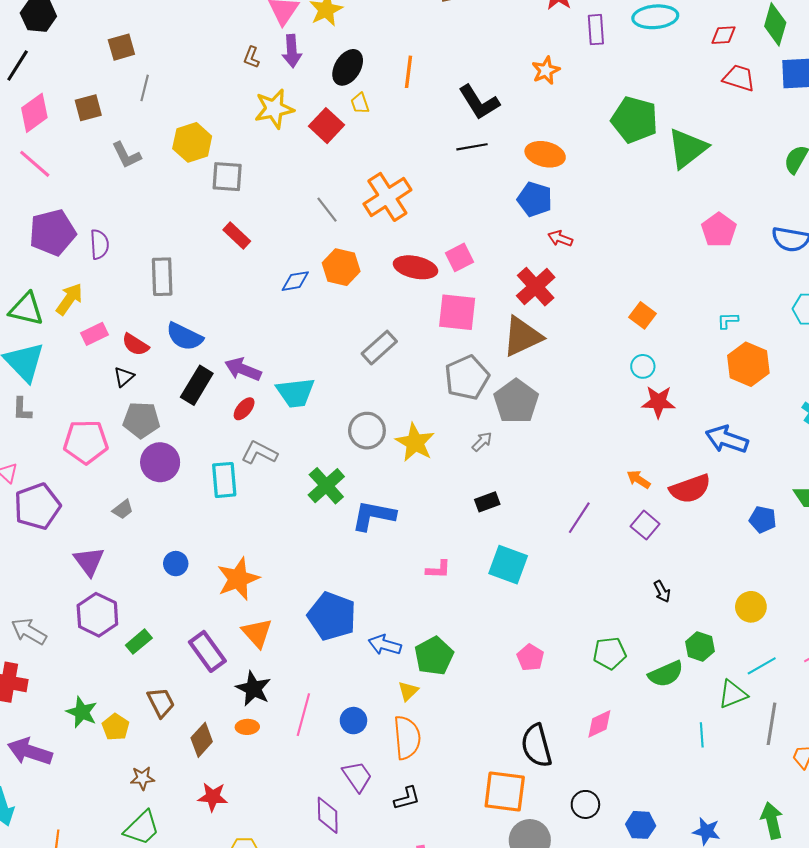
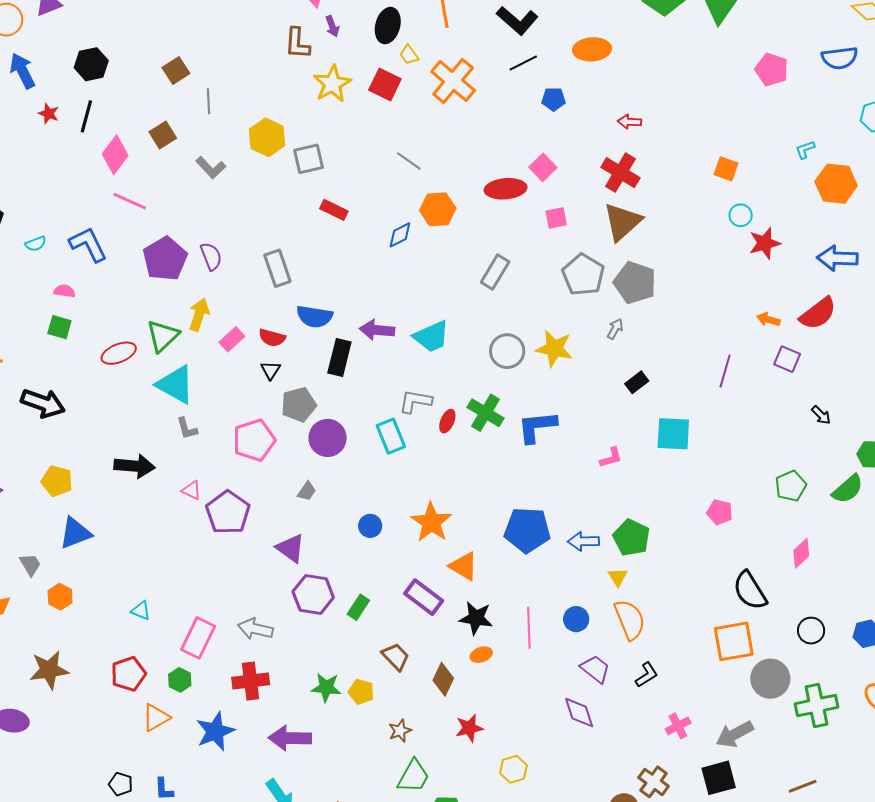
purple arrow: (292, 51) -> (332, 26), size x0.7
brown L-shape: (252, 57) -> (297, 43), size x1.6
orange cross: (387, 197) -> (453, 81), moved
blue pentagon: (535, 199) -> (554, 99), moved, size x0.7
green triangle: (26, 309) -> (163, 336), turned -39
pink square: (457, 312) -> (556, 218), size x0.6
red ellipse: (244, 409) -> (447, 421), moved

